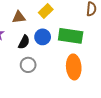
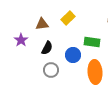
green rectangle: (71, 36) -> (92, 42), size x0.7
blue circle: (43, 37) -> (73, 55), moved

